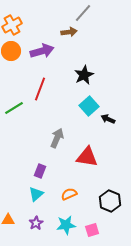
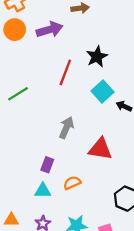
red line: (40, 89) -> (65, 72), moved
cyan triangle: (36, 194) -> (43, 191), turned 42
orange semicircle: (69, 194) -> (72, 183), moved

